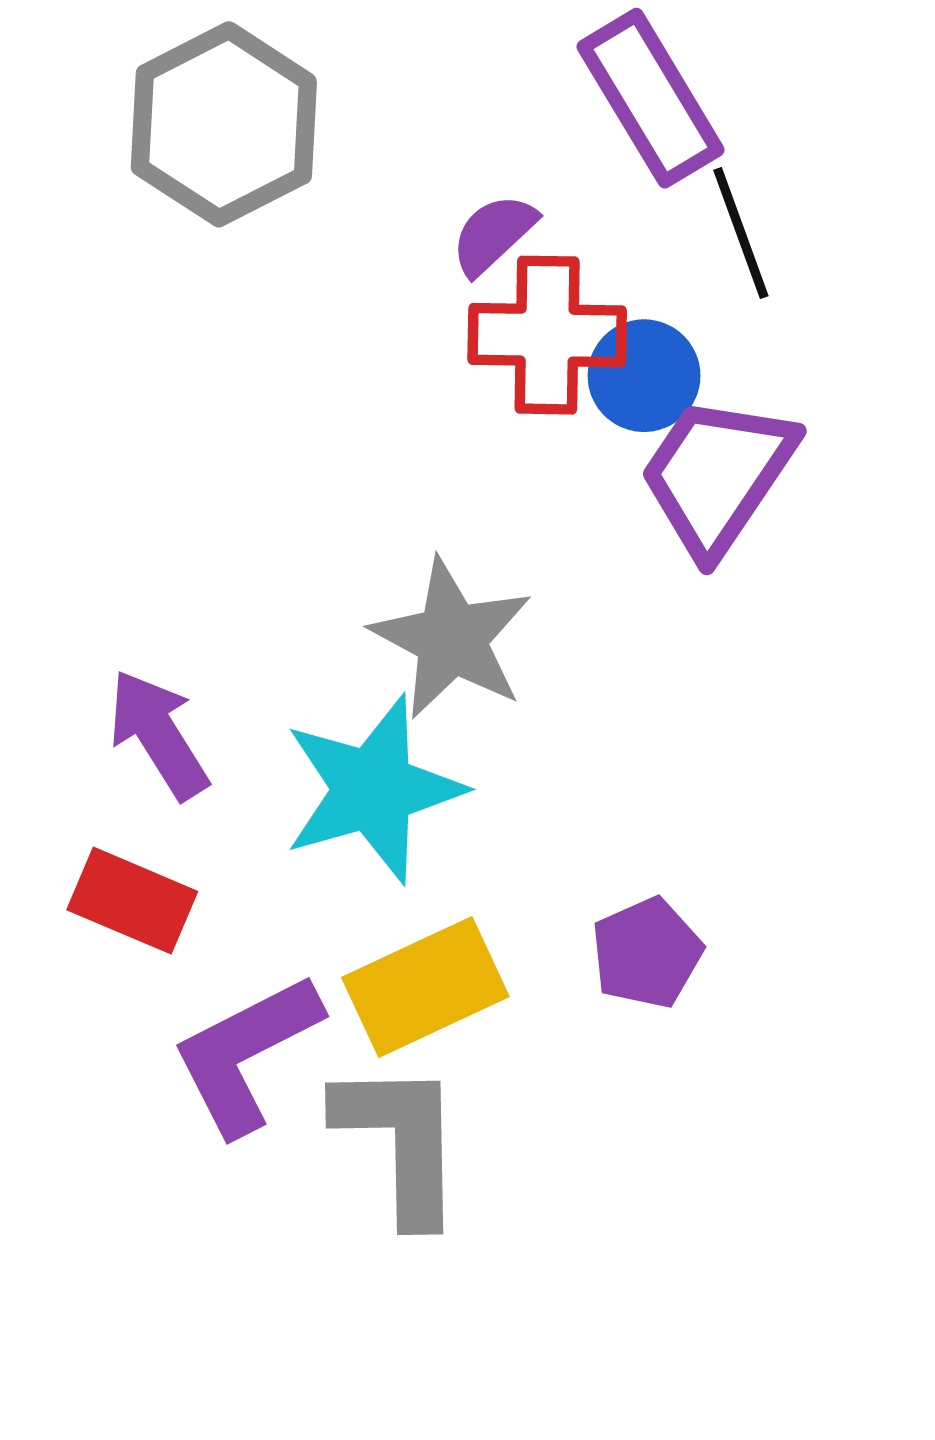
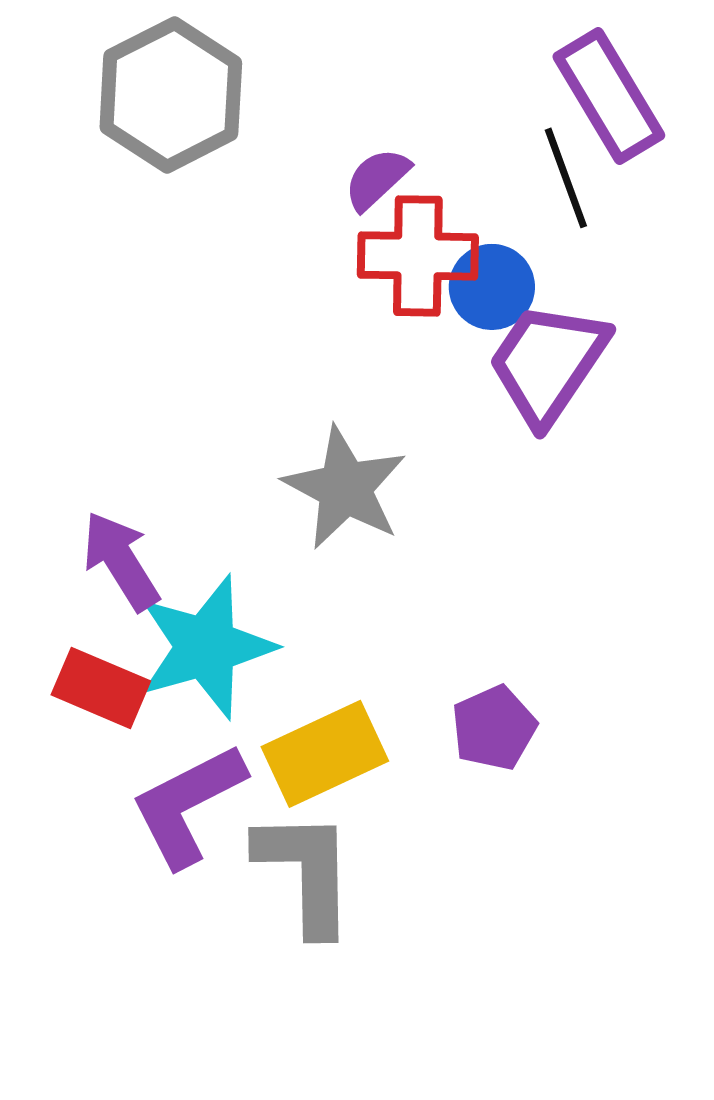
purple rectangle: (651, 98) -> (609, 96), moved
cyan star: (373, 789) -> (206, 647), moved

